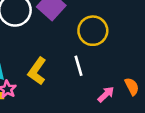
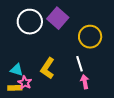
pink arrow: (106, 94) -> (85, 82), moved, turned -56

